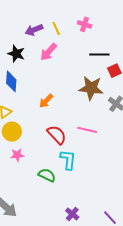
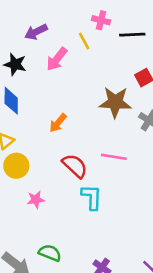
yellow line: (56, 28) -> (84, 41), moved
black line: (99, 54) -> (132, 35), moved
pink star: (17, 155) -> (36, 200), moved
green semicircle: (47, 175) -> (50, 253), moved

